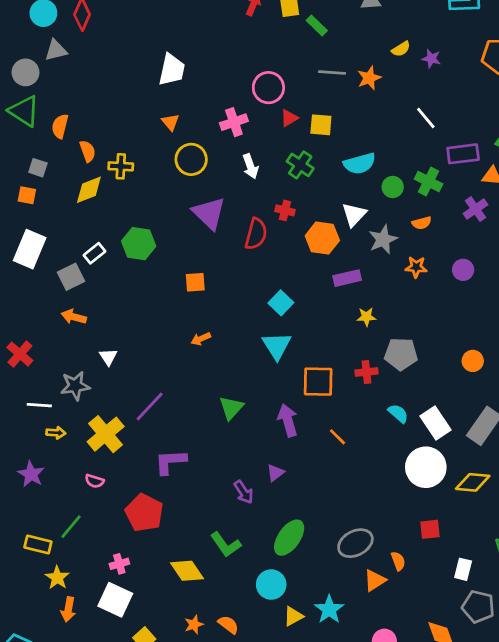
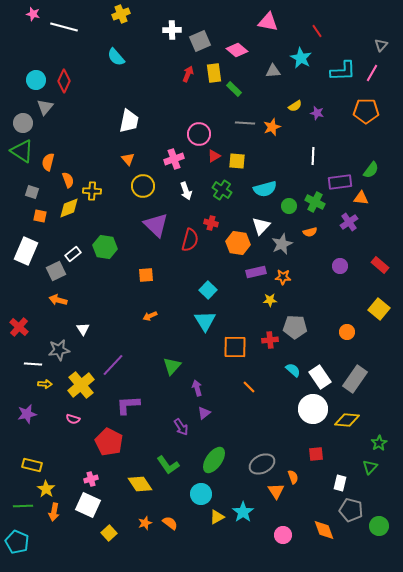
gray triangle: (56, 50) -> (45, 107), turned -36
white line: (426, 118) -> (313, 156), turned 42
orange square: (27, 195) -> (40, 216), moved
orange star: (416, 267) -> (283, 277), moved
purple arrow: (288, 420) -> (197, 388), moved, size x0.7
purple star: (31, 474) -> (27, 414), turned 30
green line: (71, 527) -> (23, 506), moved, turned 48
orange triangle: (375, 580) -> (276, 491), turned -30

